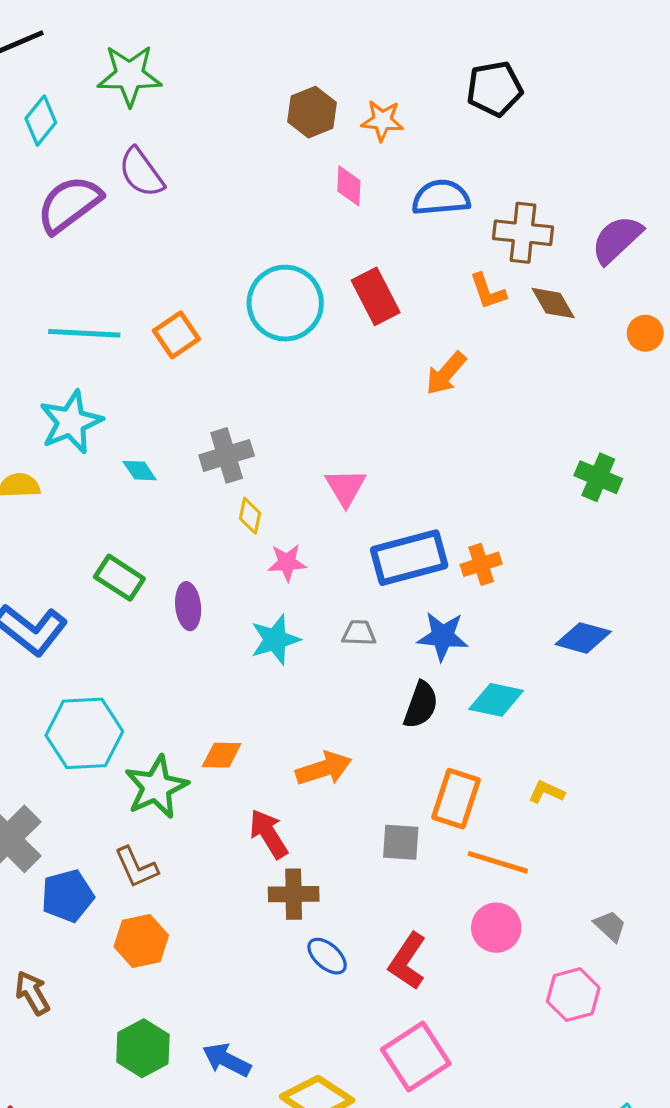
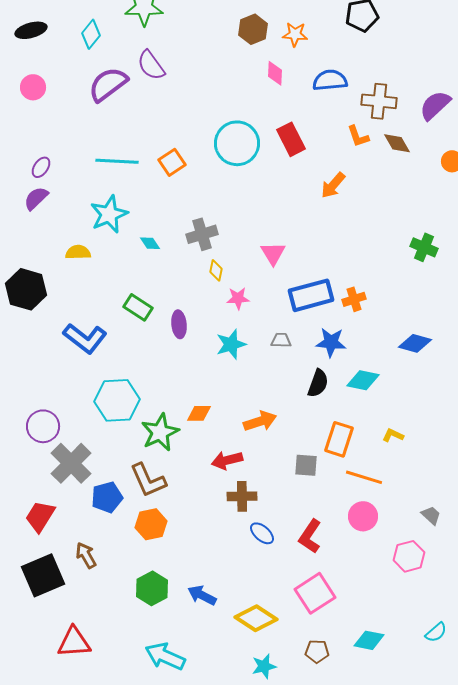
red arrow: (268, 834) -> (227, 460), turned -72
brown L-shape: (136, 867) -> (148, 480), size x1.4

